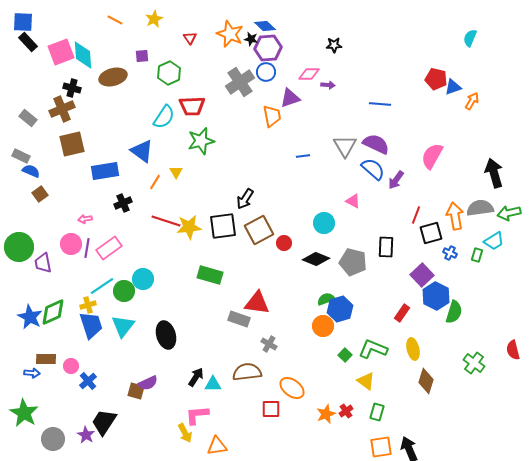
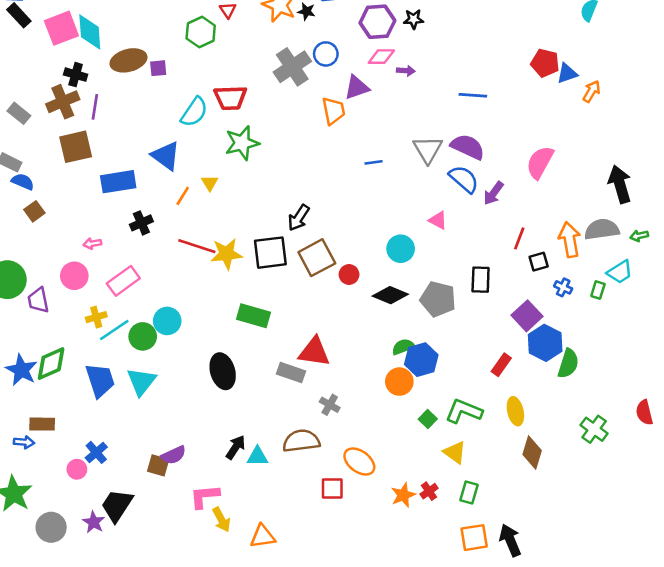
purple hexagon: (268, 48) -> (377, 22), moved
purple square: (142, 56) -> (158, 68), moved
green hexagon: (169, 73) -> (201, 32), moved
green arrow: (509, 213) -> (639, 236), size x0.6
black square: (431, 233) -> (539, 262), size x0.7
purple line: (87, 248) -> (95, 107), moved
yellow cross: (88, 305) -> (96, 317), moved
black ellipse: (166, 335) -> (223, 371), moved
pink circle: (71, 366) -> (77, 469), moved
pink L-shape: (197, 415) -> (205, 496), moved

